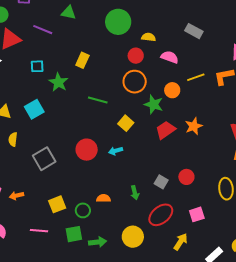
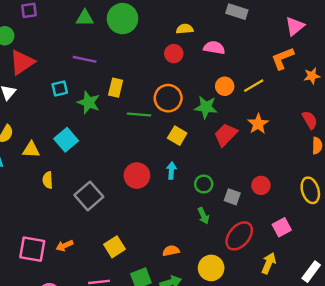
green circle: (118, 22) -> (122, 19), moved
purple line: (43, 30) -> (85, 59), moved
yellow rectangle: (82, 60) -> (116, 88), moved
yellow line: (196, 77) -> (254, 86), moved
orange circle: (135, 82) -> (168, 98), moved
cyan arrow: (116, 151) -> (171, 171), turned 120
orange semicircle: (103, 198) -> (171, 251), moved
green circle: (83, 210) -> (204, 184), moved

